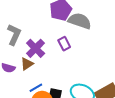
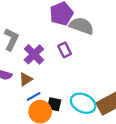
brown triangle: (27, 64) -> (26, 79), moved

